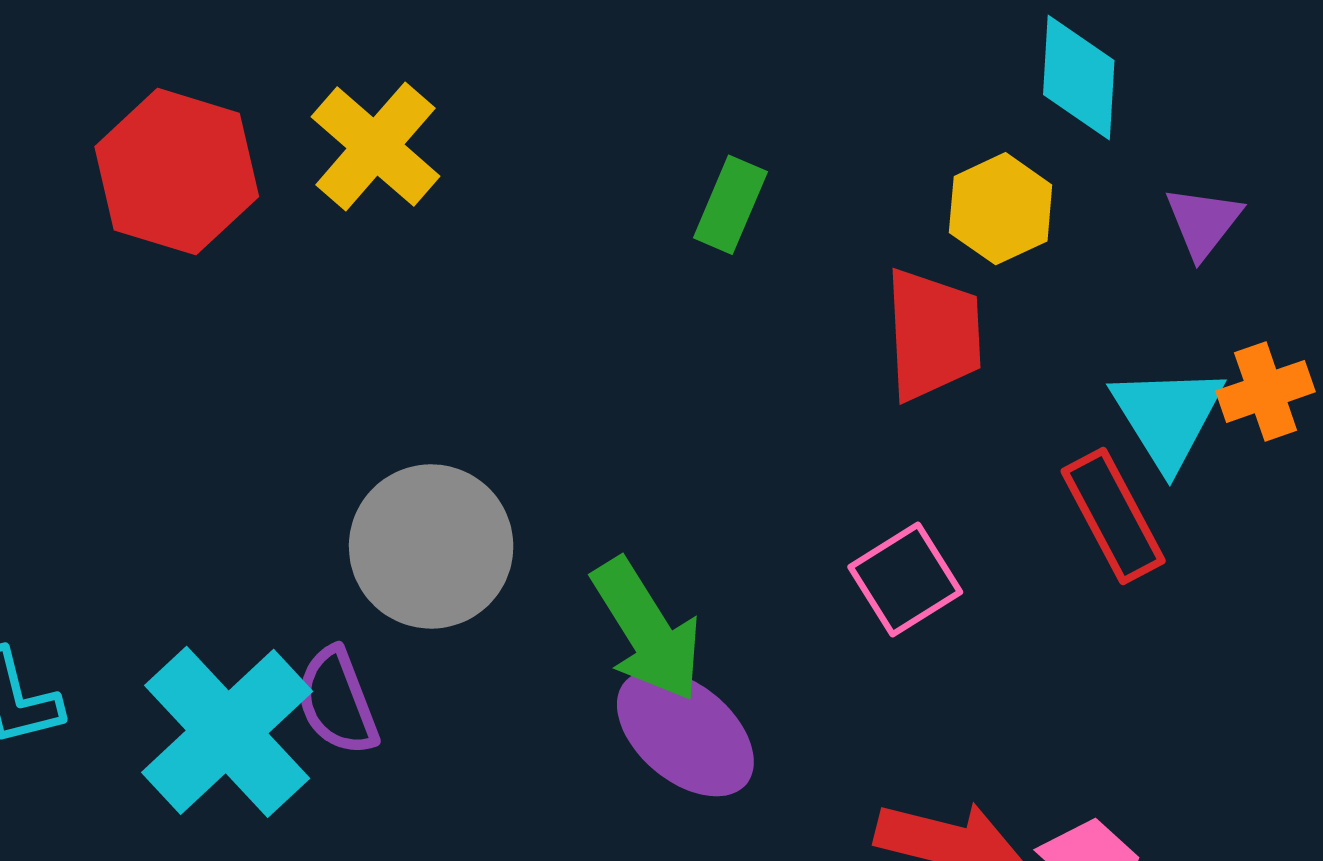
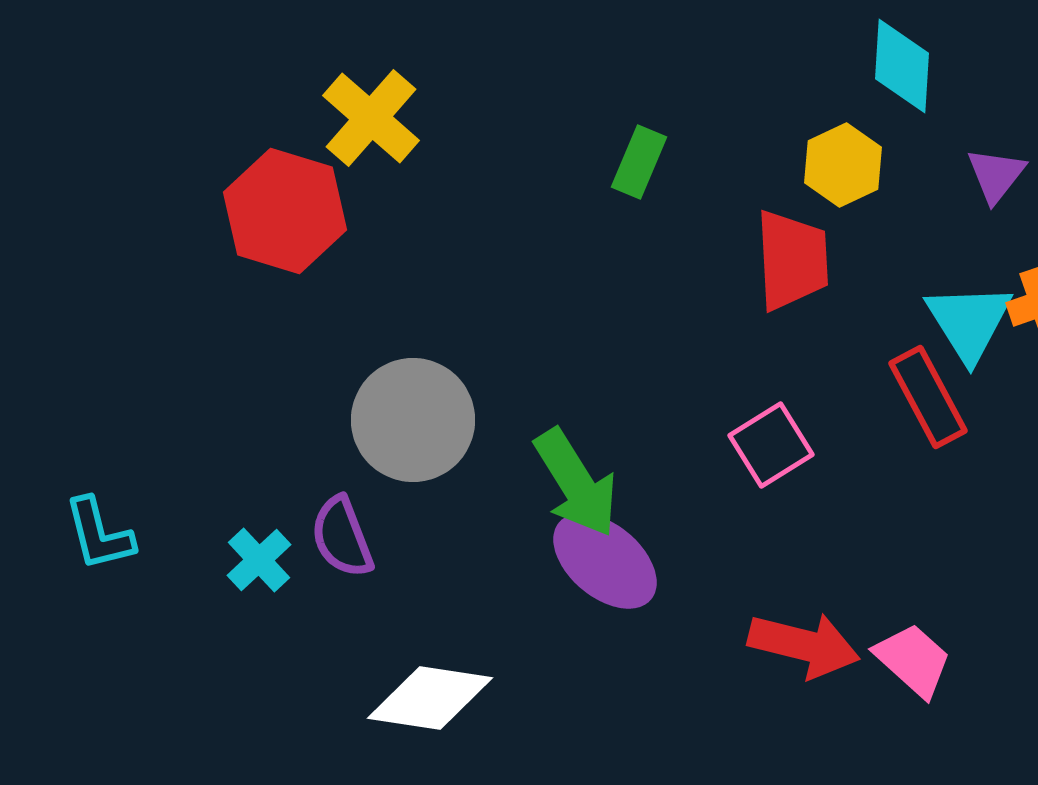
red hexagon: (177, 172) -> (285, 211), moved
cyan cross: (227, 732) -> (259, 560), size x0.5

